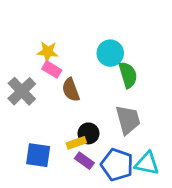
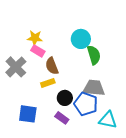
gray trapezoid: (128, 120) -> (94, 88), turned -70
yellow rectangle: (76, 143) -> (48, 83), moved
blue pentagon: (117, 165) -> (86, 104), moved

